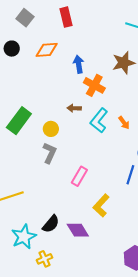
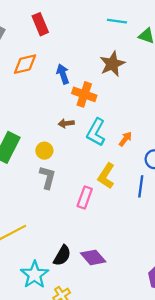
orange arrow: (124, 123) -> (125, 139), moved, turned -96
yellow L-shape: (101, 205) -> (106, 176), moved

